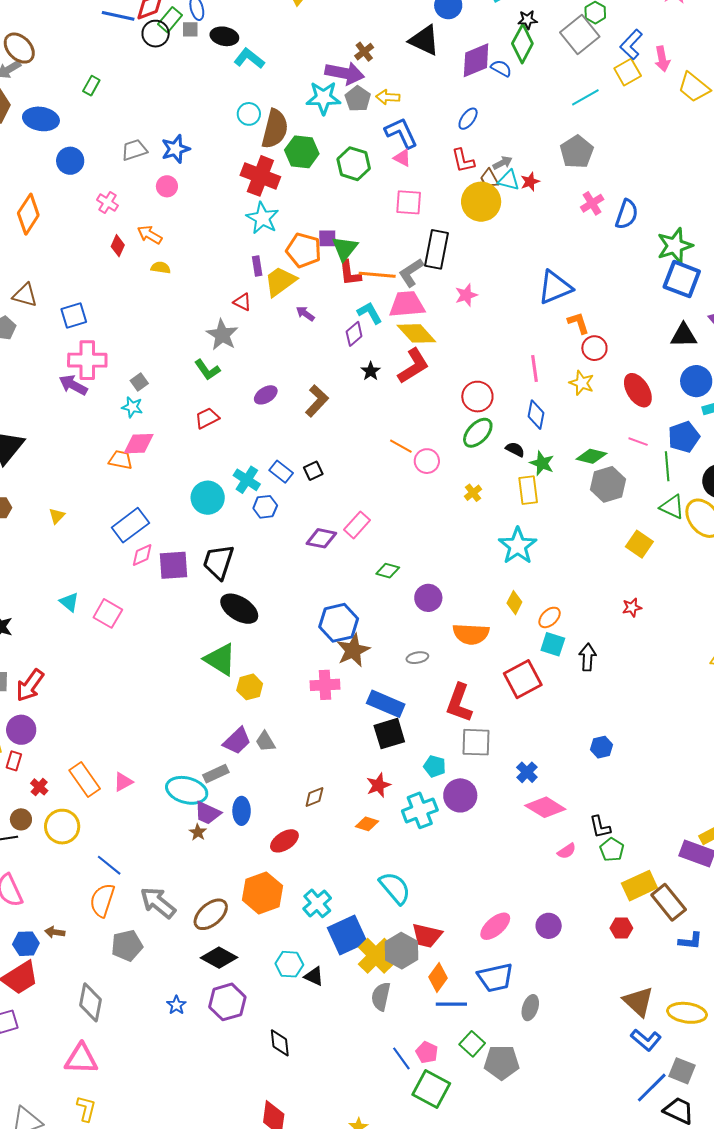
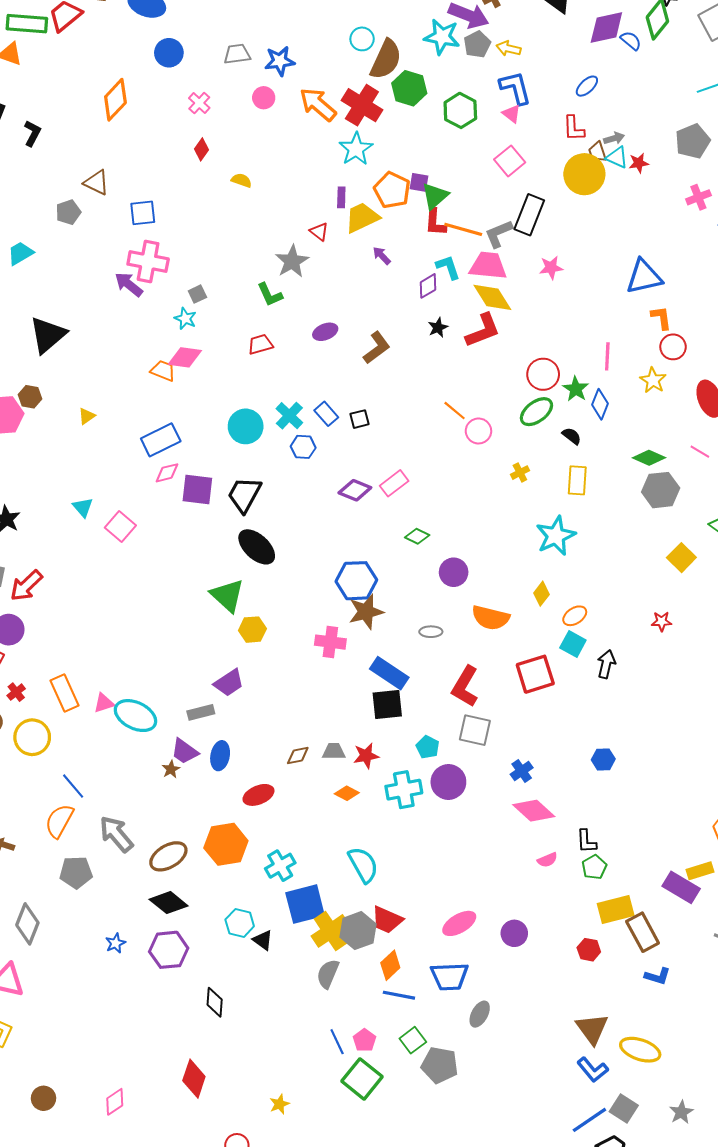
pink square: (409, 202) -> (510, 161), turned 36
orange arrow: (150, 235) -> (318, 104), moved, size x1.5
green star: (542, 463) -> (576, 389), moved
gray trapezoid: (265, 741) -> (334, 751), moved, turned 110
cyan ellipse: (187, 790) -> (135, 716), moved

